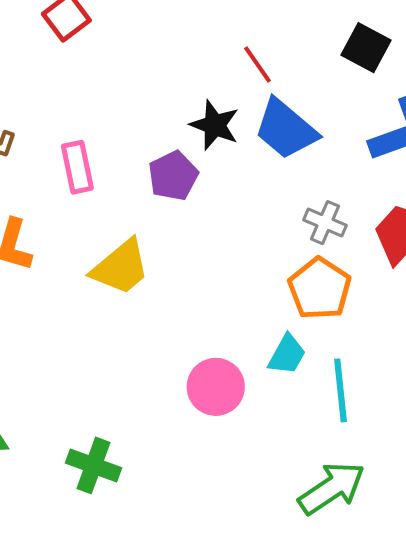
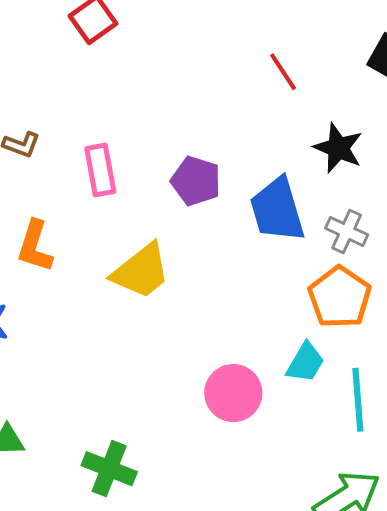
black star: (215, 125) -> (338, 148), moved
blue trapezoid: (286, 129) -> (277, 210), moved, turned 32
purple pentagon: (173, 176) -> (196, 181), turned -30

